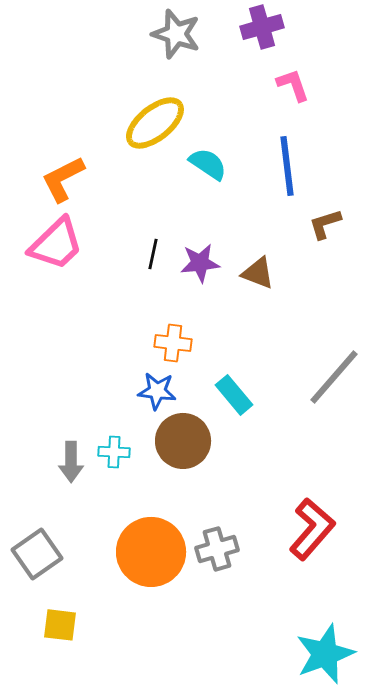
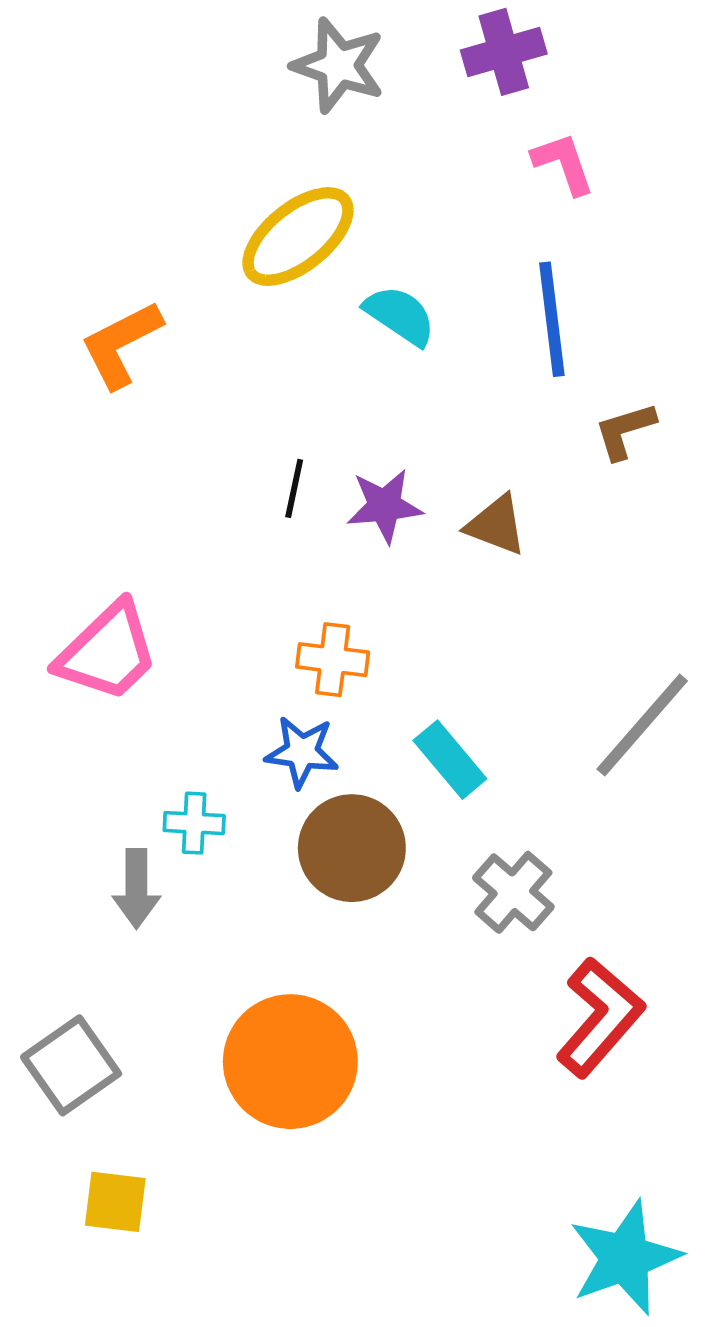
pink trapezoid: (56, 244) -> (108, 652), moved
cyan cross: (114, 452) -> (194, 823), moved
gray cross: (217, 549) -> (513, 892), moved, turned -33

